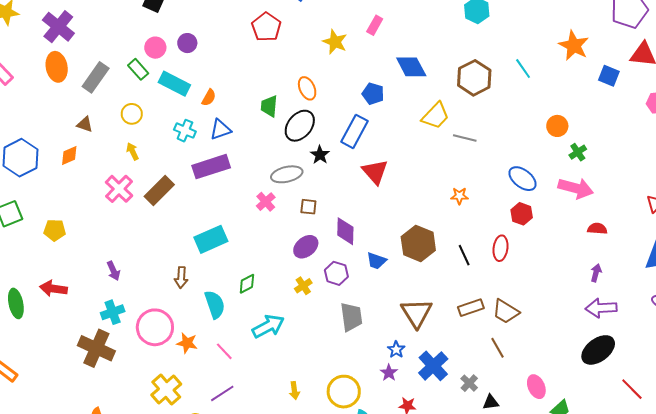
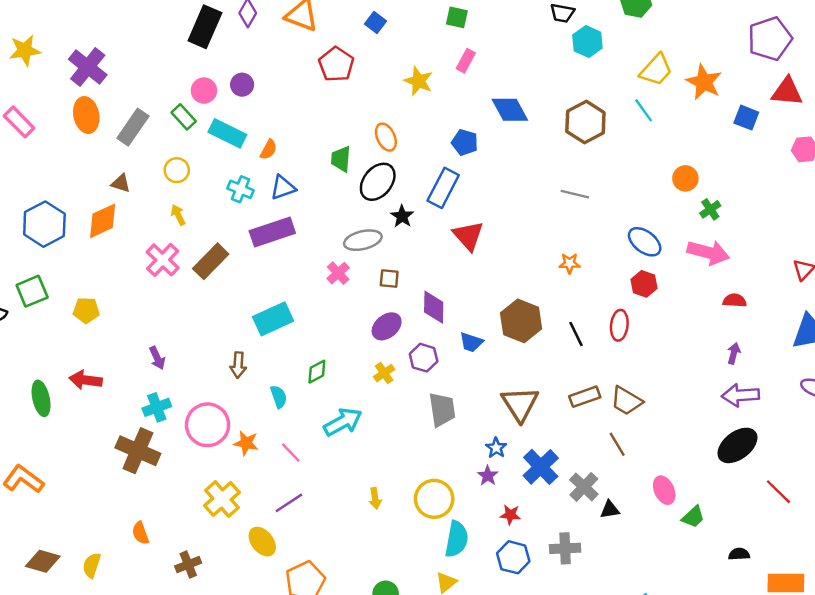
yellow trapezoid: (436, 116) -> (656, 70), moved
orange diamond: (69, 156) -> (103, 221), size x1.5
cyan semicircle: (215, 304) -> (279, 397), size x0.7
gray cross: (469, 383) -> (584, 487), size x1.4

